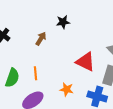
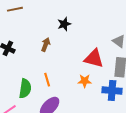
orange star: (67, 89) -> (85, 81), moved

